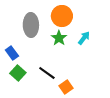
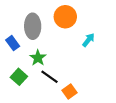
green star: (59, 38) -> (38, 58), moved
blue rectangle: (12, 53) -> (13, 43), moved

